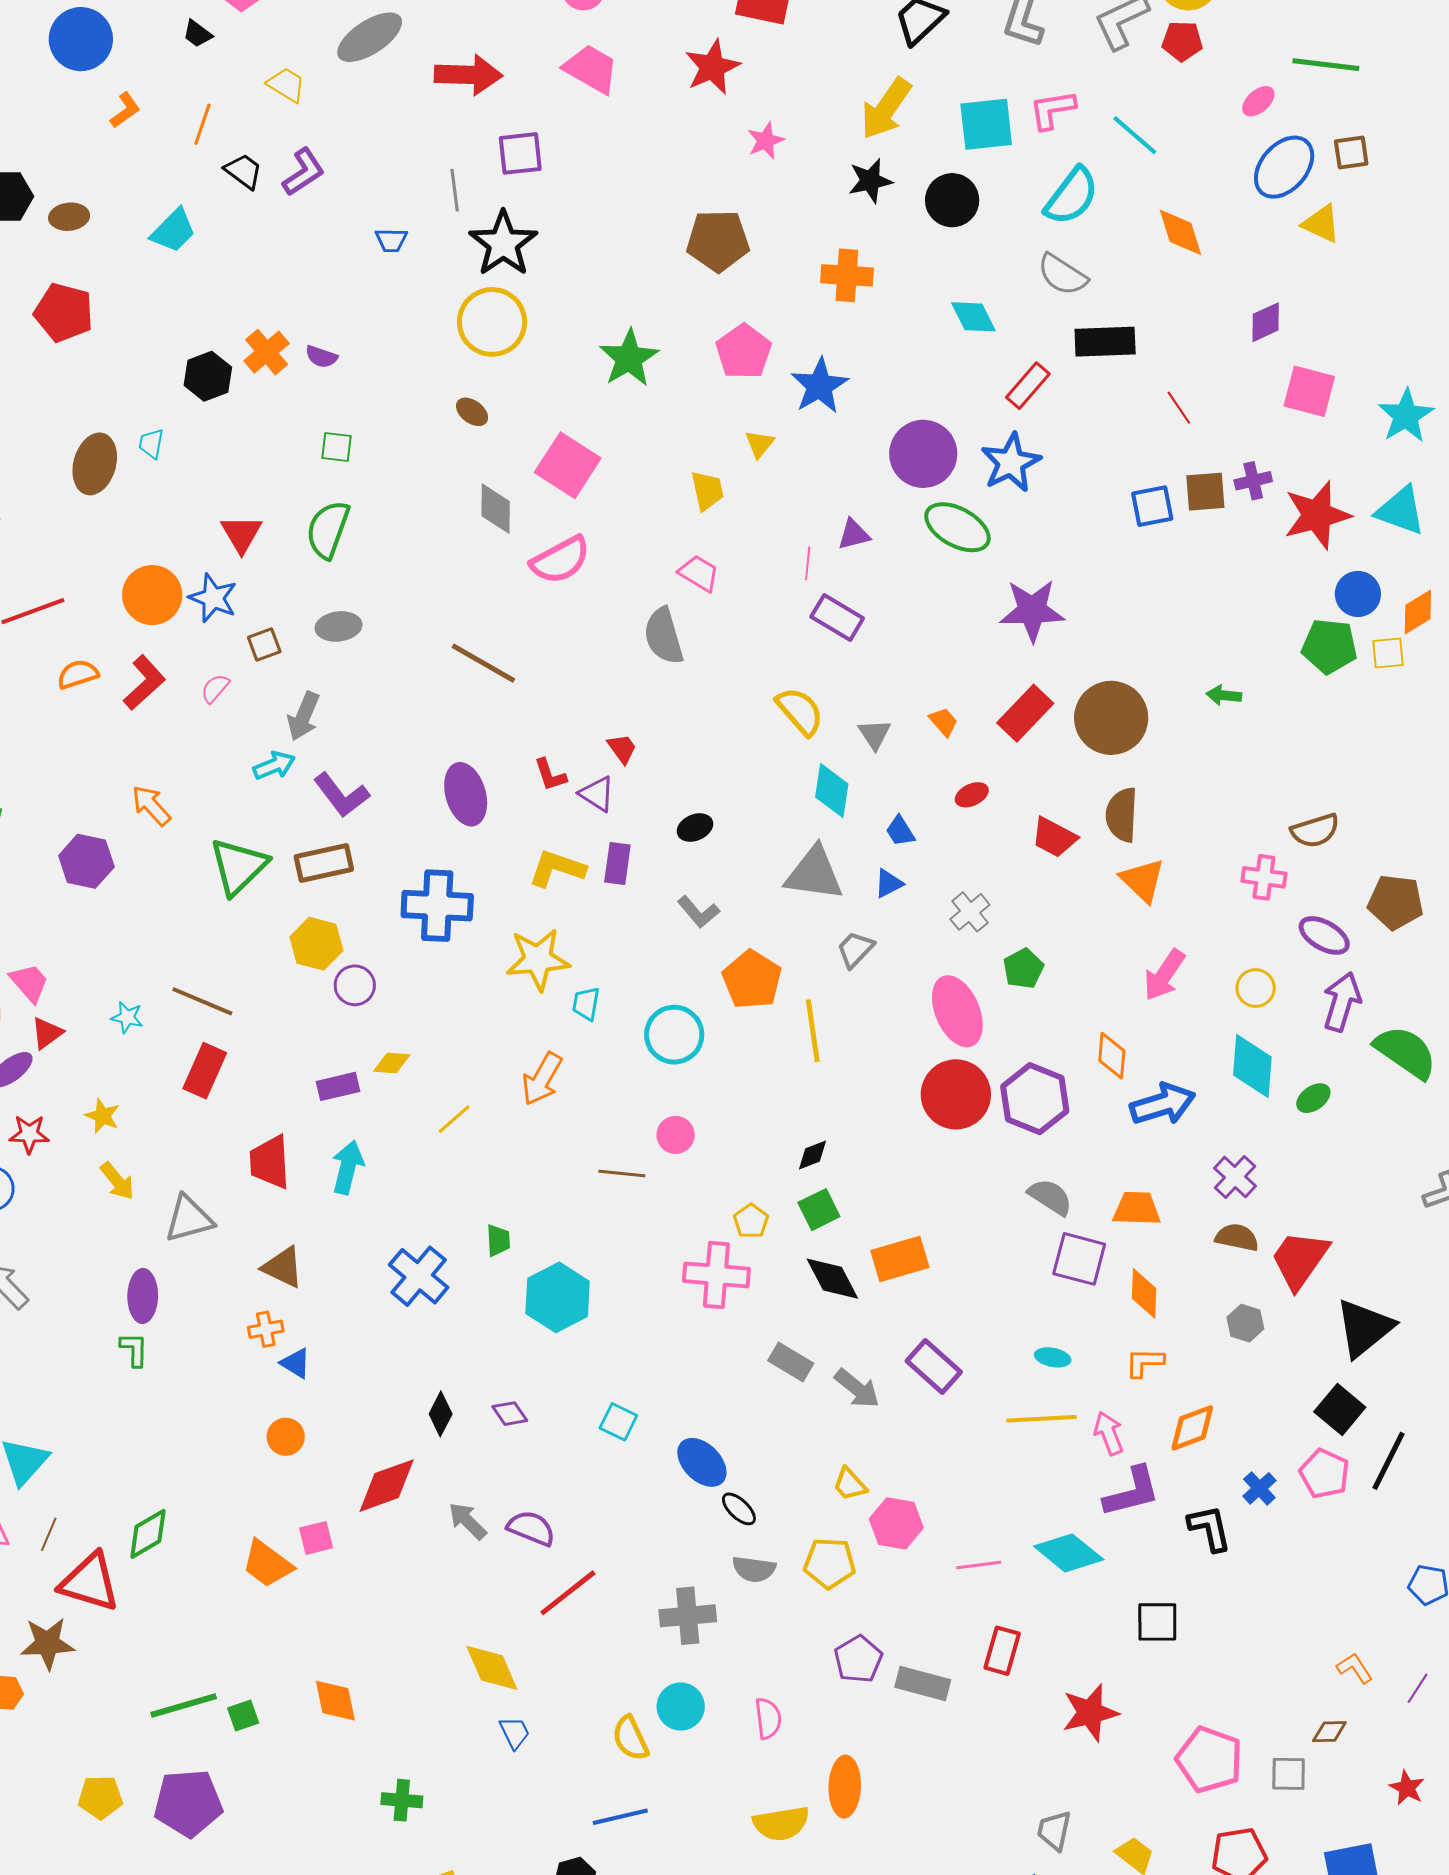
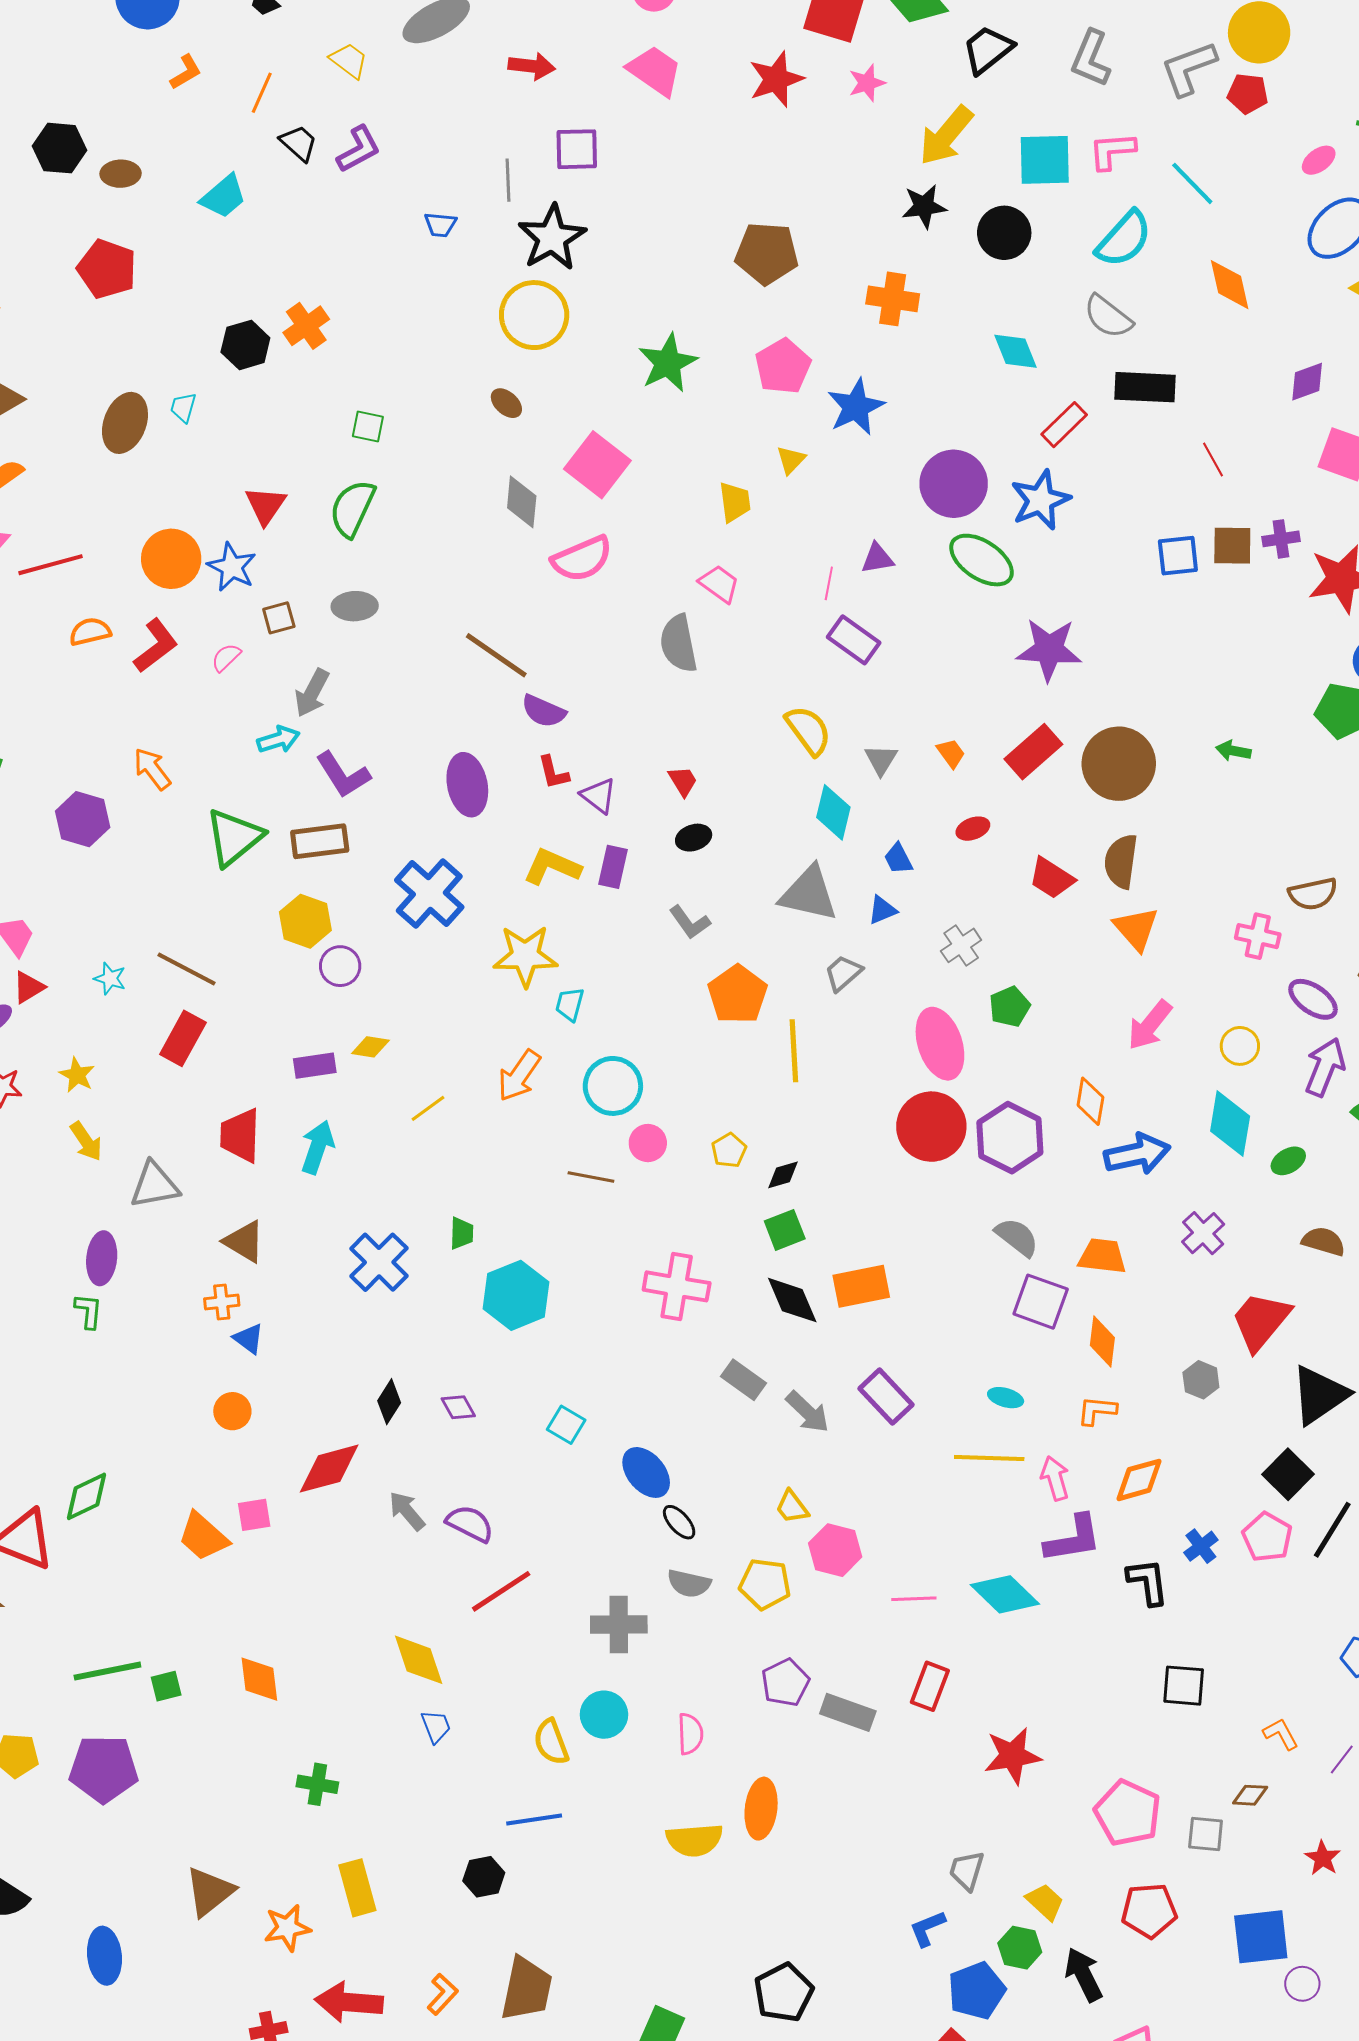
red arrow: (468, 75) -> (532, 66), size x0.7
pink star: (766, 141) -> (867, 83), moved
purple semicircle: (321, 357) -> (543, 711), moved, size x1.4
red trapezoid: (622, 749) -> (683, 781), moved
blue cross: (437, 906) -> (429, 894), turned 34
cyan circle: (674, 1035) -> (613, 1086), moved
yellow pentagon: (751, 1221) -> (729, 1150), moved
brown semicircle: (1237, 1237) -> (1324, 1241), moved
black square: (1157, 1622) -> (1184, 1686), moved

